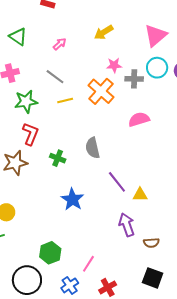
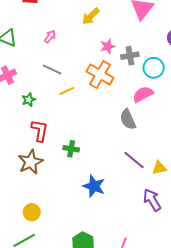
cyan circle: (157, 68) -> (154, 68), moved
green star: (26, 101) -> (29, 100), size x0.6
gray semicircle: (93, 148) -> (128, 119), moved

